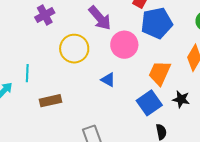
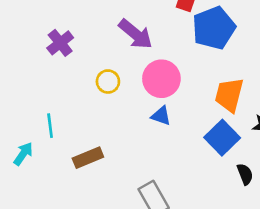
pink circle: (124, 45) -> (161, 79), moved
yellow circle: (74, 49) -> (108, 82), size x0.6

